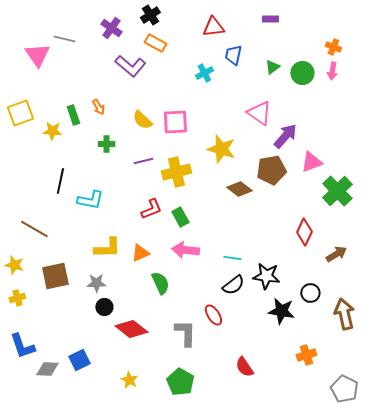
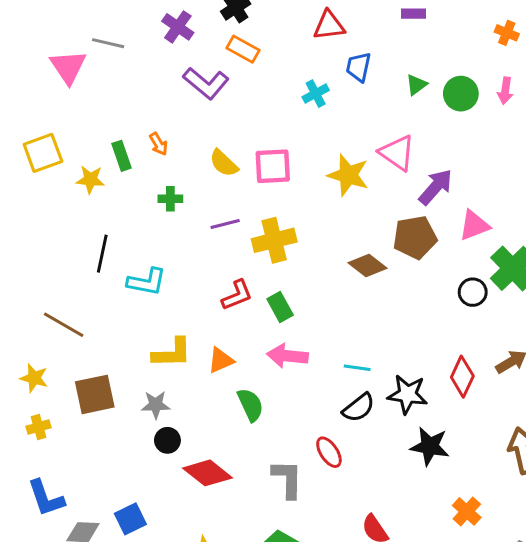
orange cross: (333, 47) -> (507, 33), moved
yellow star: (221, 149) -> (348, 175), moved
red diamond: (304, 232) -> (462, 377), moved
black circle: (310, 293) -> (473, 292), moved
orange cross: (306, 355) -> (467, 511), turned -30

